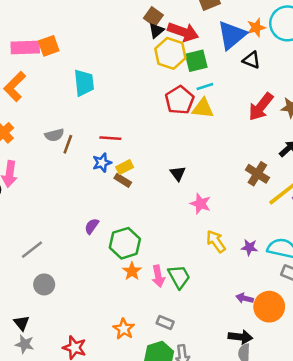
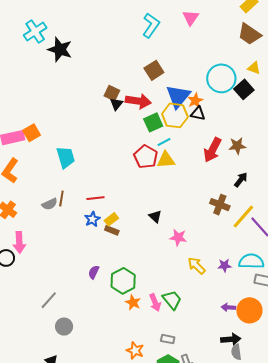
orange star: (256, 28) -> (195, 101), moved
yellow hexagon: (170, 53) -> (175, 115), moved
brown line: (68, 144) -> (61, 199), moved

